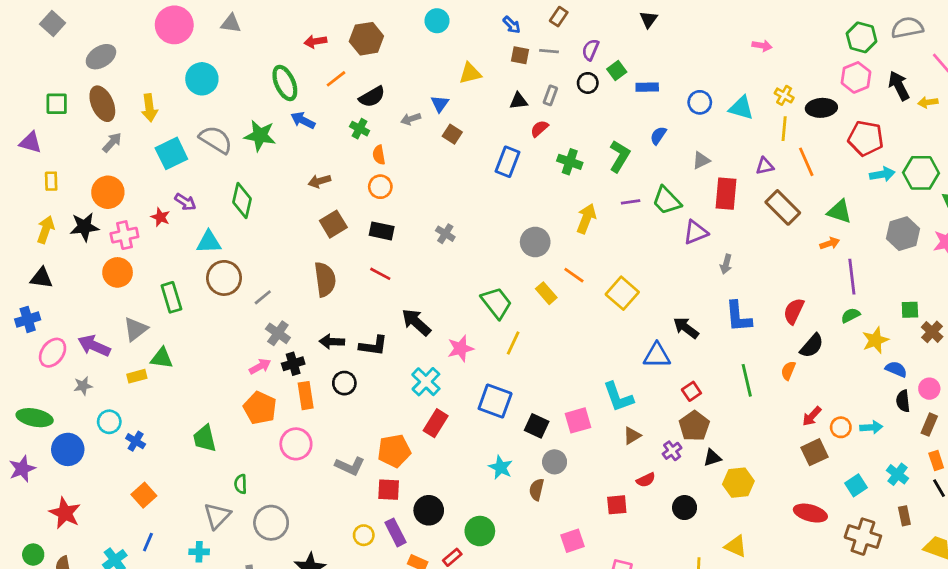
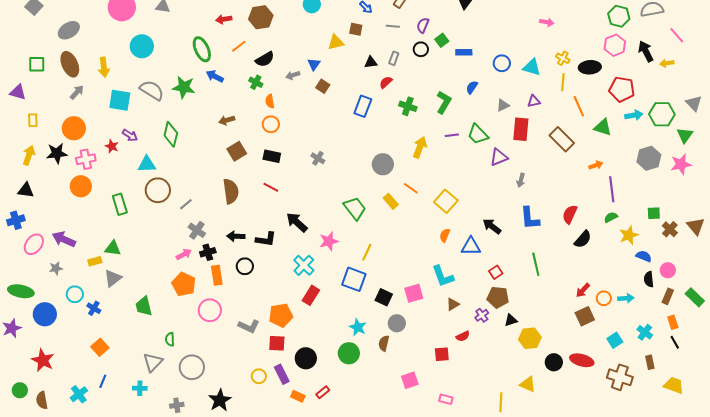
brown square: (520, 55) -> (356, 29), moved
cyan square: (171, 153) -> (120, 100), turned 35
purple triangle: (765, 166) -> (534, 101), moved
green triangle: (839, 212) -> (603, 127), moved
gray triangle: (136, 329) -> (113, 278), moved
yellow line: (513, 343) -> (367, 252), moved
orange semicircle: (788, 371) -> (445, 235), moved
brown pentagon: (694, 426) -> (498, 297), turned -30
black circle: (685, 508) -> (554, 362), moved
green circle: (480, 531) -> (349, 353), moved

